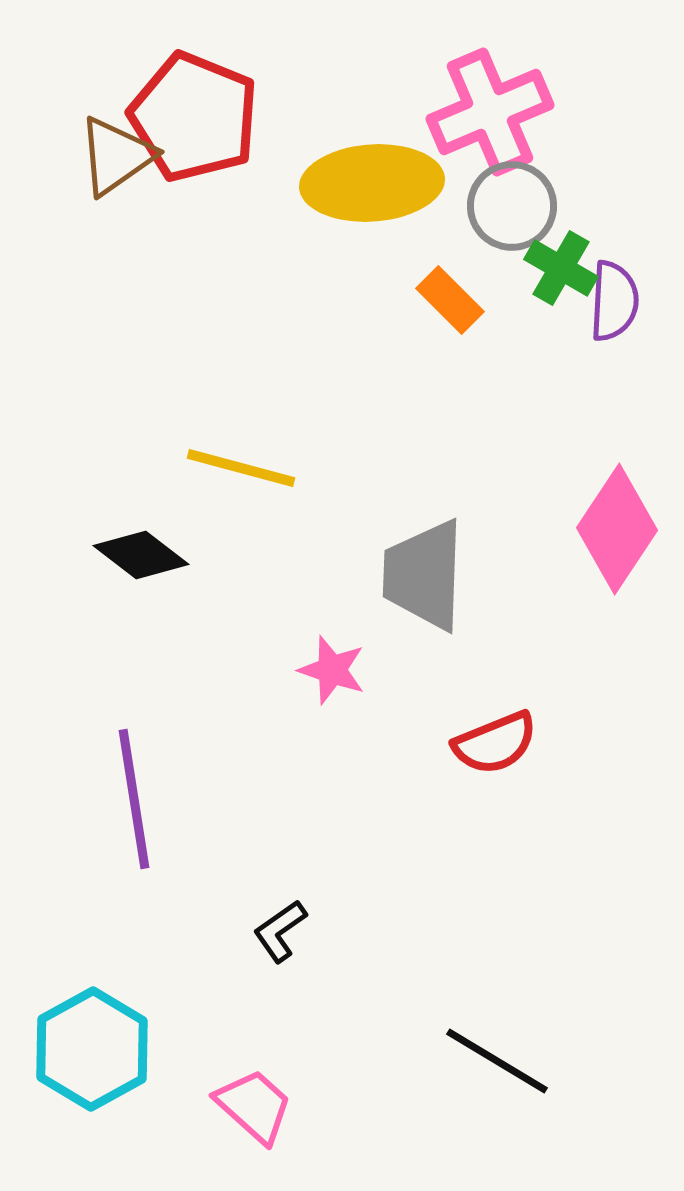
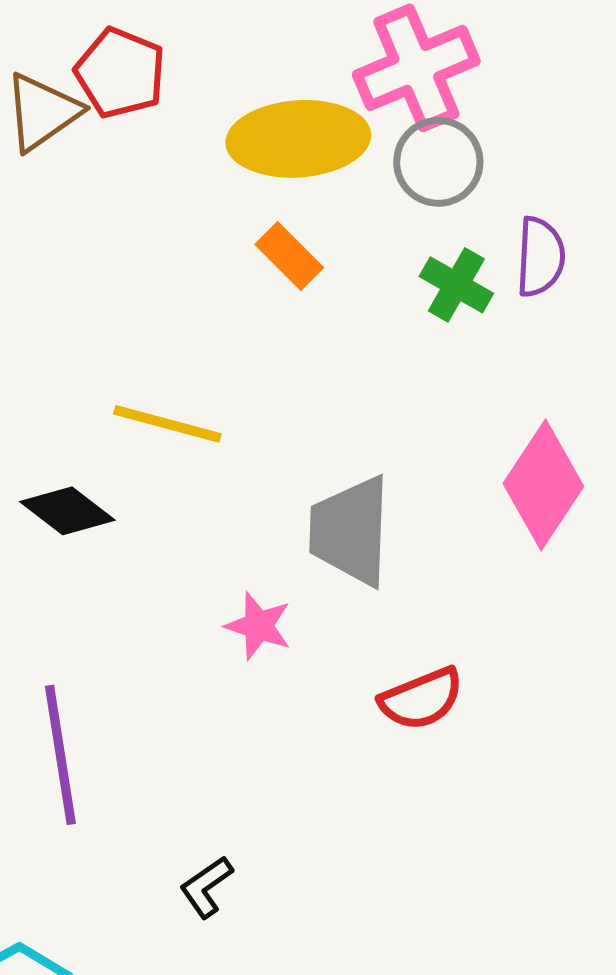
red pentagon: (194, 117) -> (120, 73), size x0.7
green cross: (561, 268) -> (456, 285), moved
orange rectangle: (450, 300) -> (289, 256), moved

